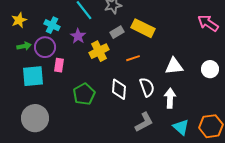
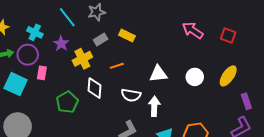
yellow rectangle: (143, 28) -> (127, 35), size x0.7
cyan square: (33, 76) -> (16, 84), turned 30
white semicircle: (147, 87) -> (131, 95), turned 120
white diamond: (119, 89) -> (95, 88), moved

